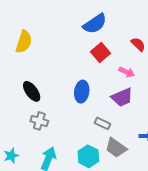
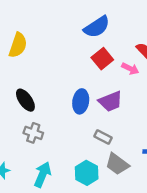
pink arrow: (127, 72) -> (130, 69), moved
purple trapezoid: (122, 97) -> (110, 101), moved

